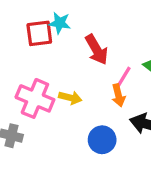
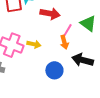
red arrow: (97, 50) -> (50, 14), turned -48

